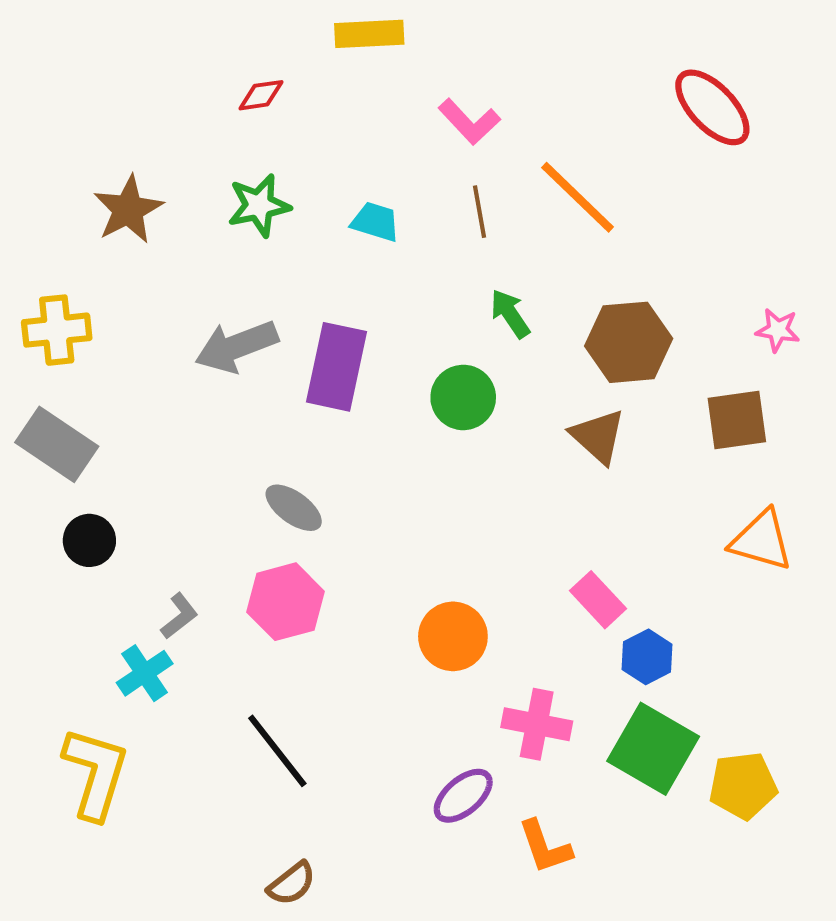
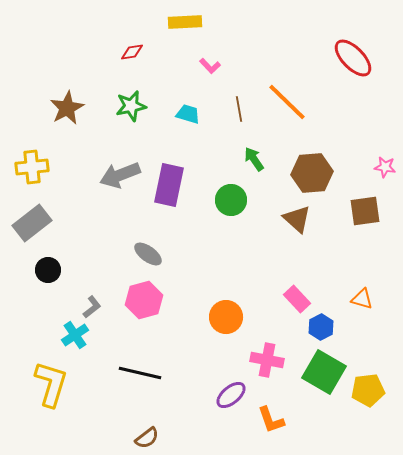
pink L-shape: (469, 122) -> (210, 66), moved, size x0.7
gray rectangle: (57, 444) -> (32, 223), turned -72
orange triangle: (761, 540) -> (362, 299), moved, size x0.7
black line: (277, 751) -> (140, 373), turned -39

